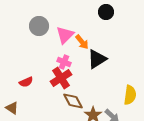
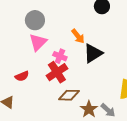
pink triangle: (65, 35) -> (38, 42), moved
brown diamond: (73, 101) -> (69, 95), turned -60

